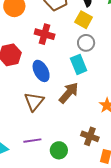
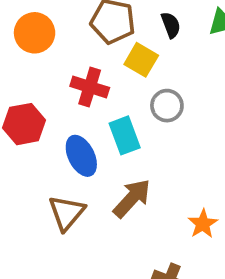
yellow square: (84, 20) -> (141, 60), moved
cyan rectangle: (79, 64) -> (125, 135), moved

